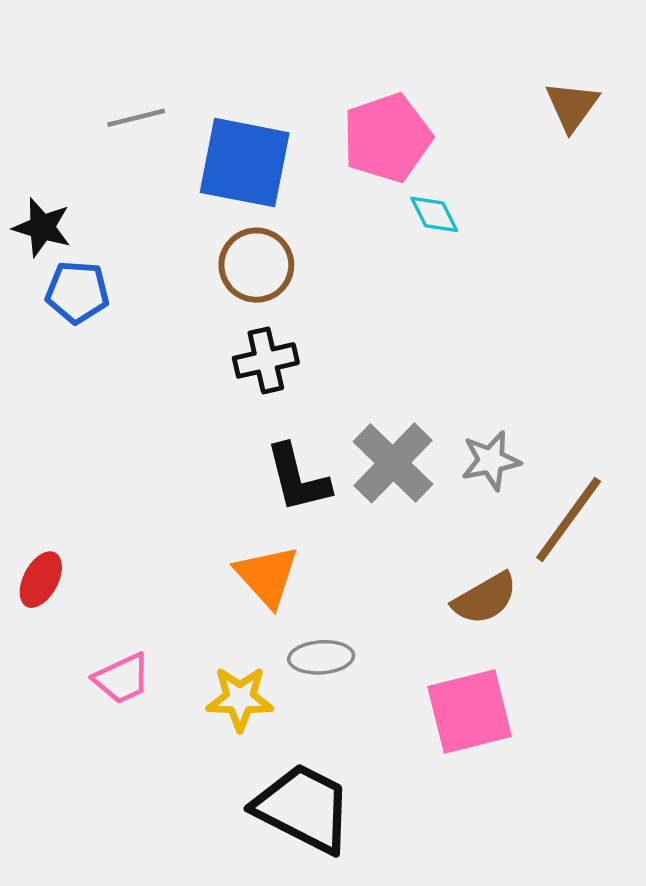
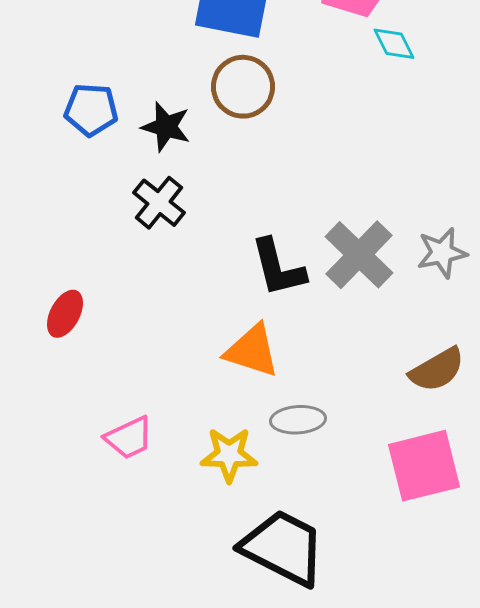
black star: (42, 227) -> (166, 127), moved
black cross: (266, 360) -> (159, 203), moved, turned -38
orange triangle: (267, 576) -> (252, 351), turned -30
red ellipse: (41, 580) -> (65, 314), moved

